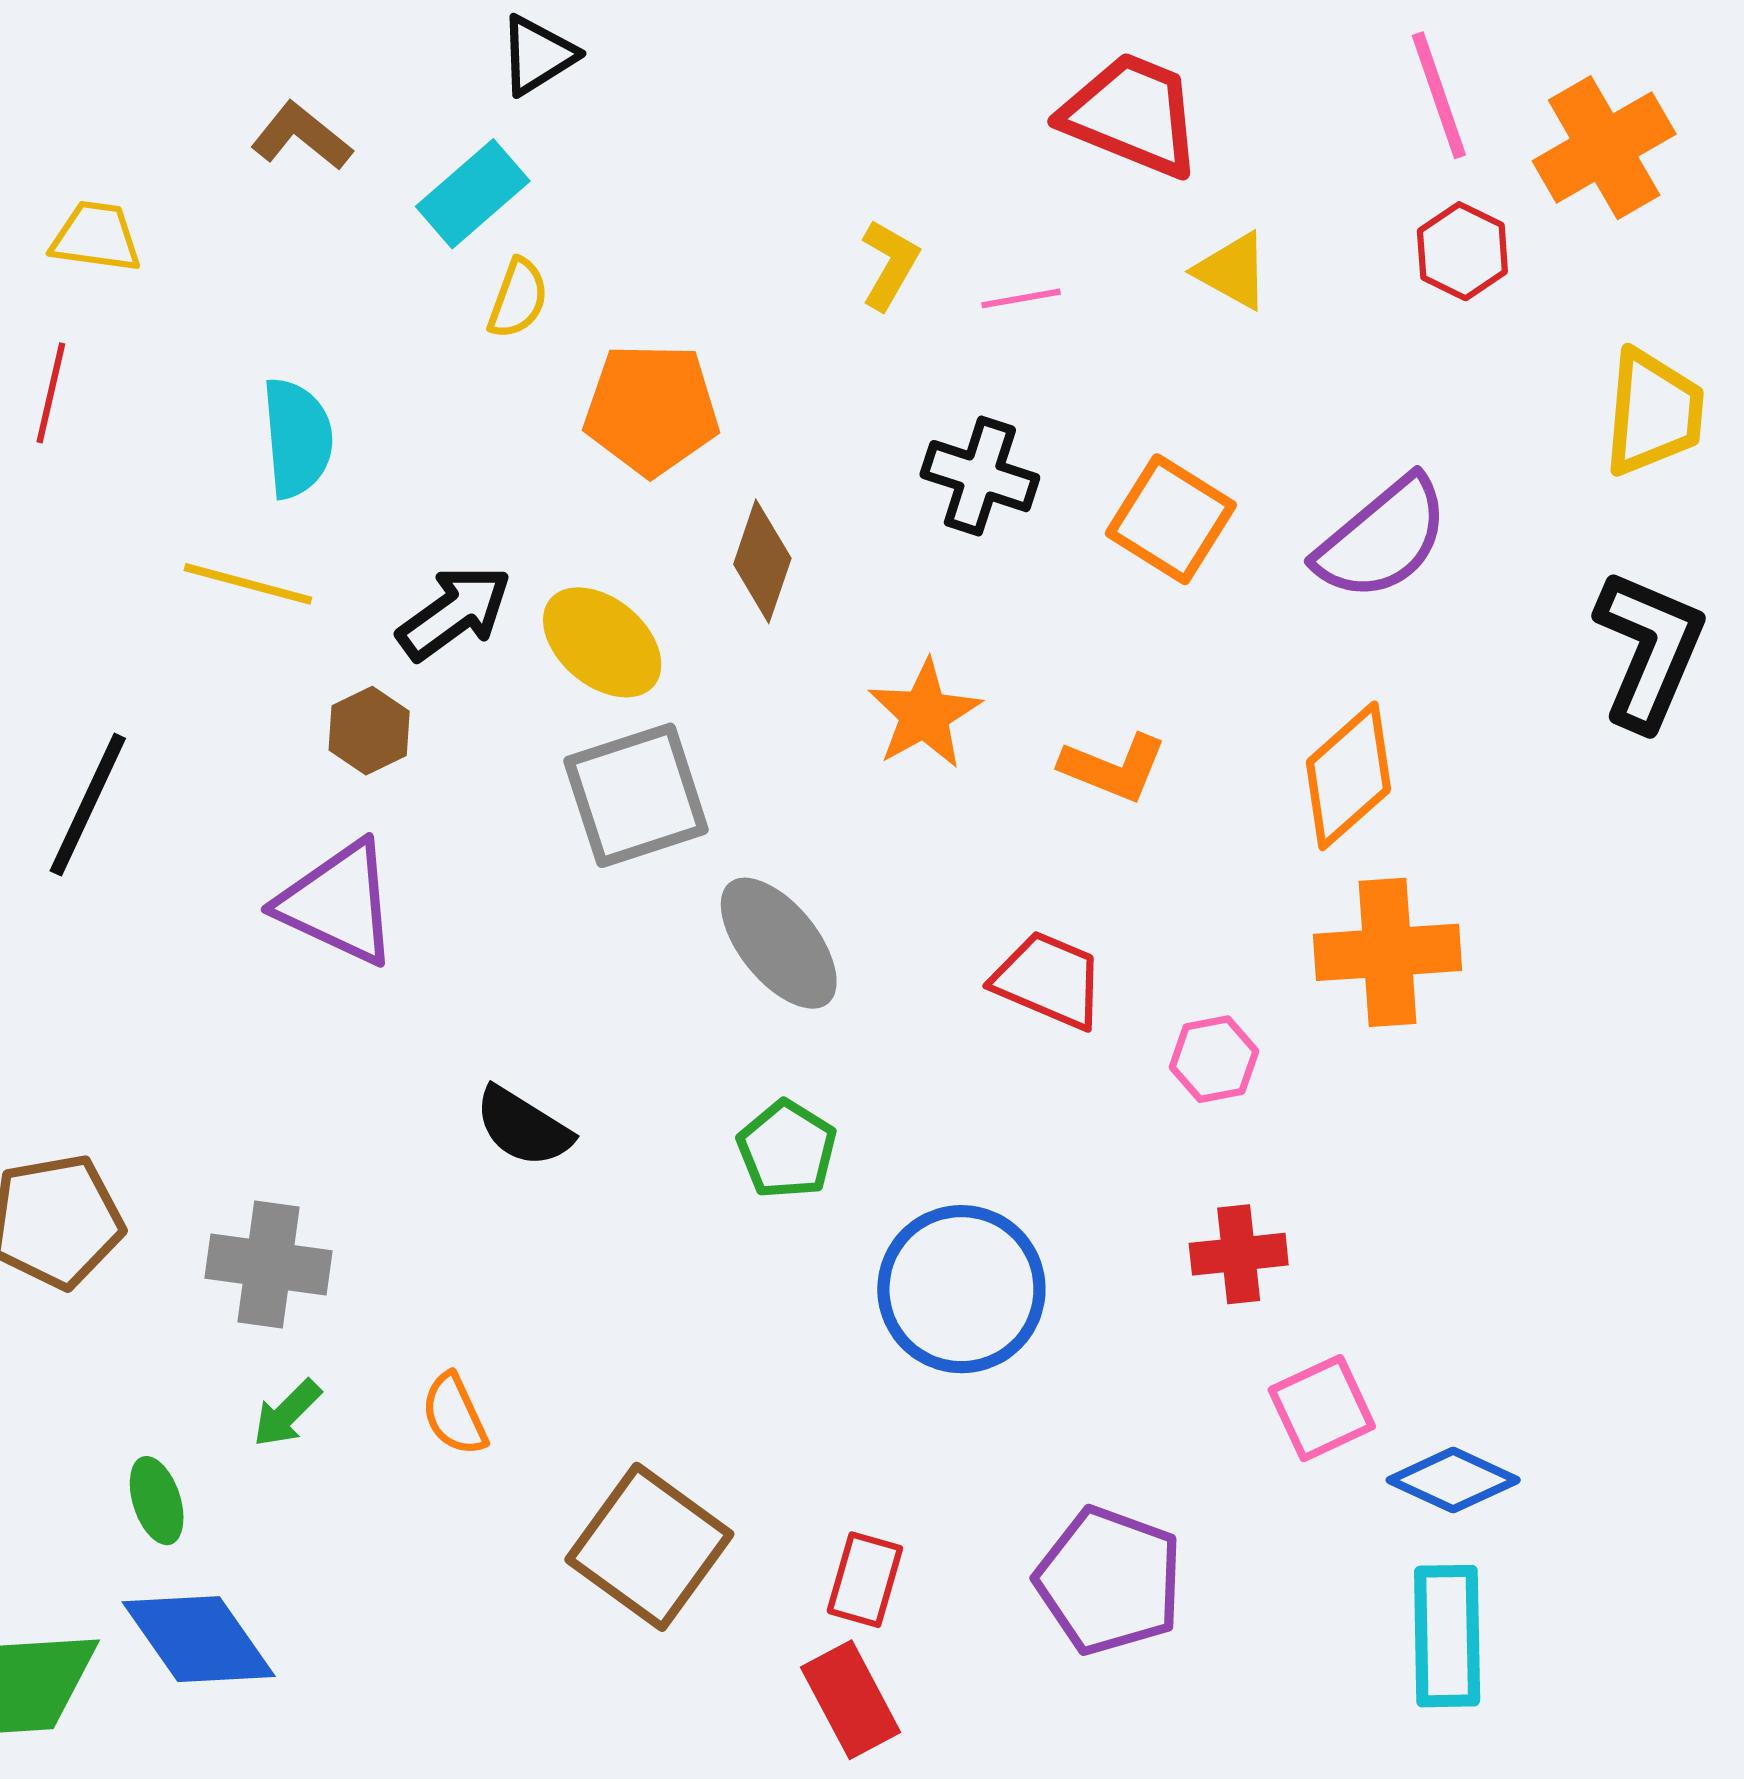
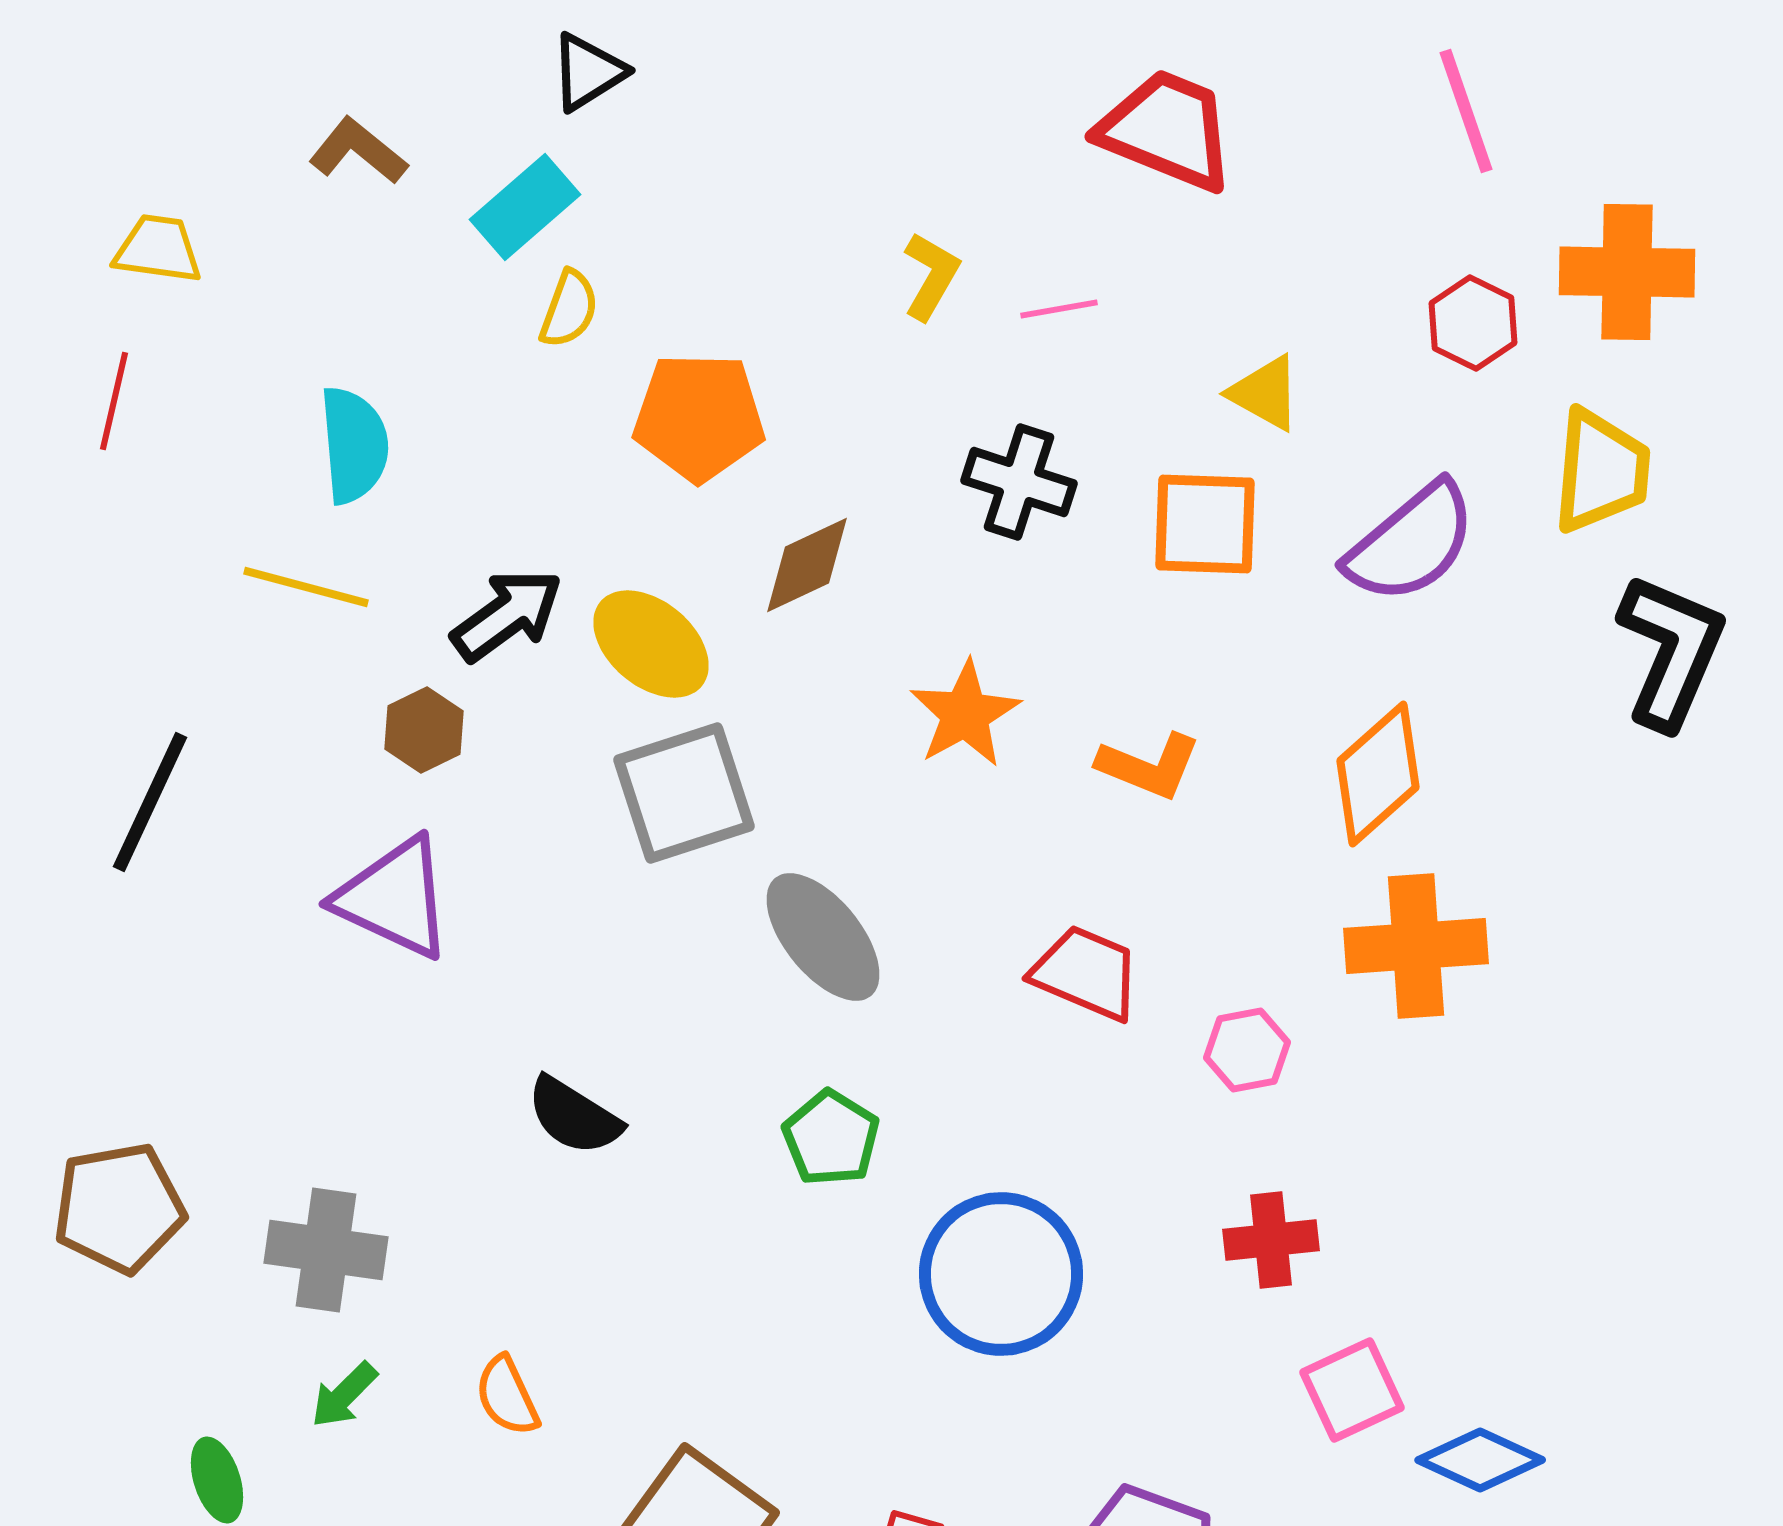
orange cross: (1604, 148) -> (1627, 272), moved, turned 31
red hexagon: (1462, 251) -> (1473, 323), moved
yellow triangle: (1232, 271) -> (1265, 393), moved
yellow trapezoid: (1653, 412) -> (1601, 471), moved
orange square: (1171, 519) -> (1205, 524), turned -30
brown diamond: (762, 561) -> (807, 565), turned 46

